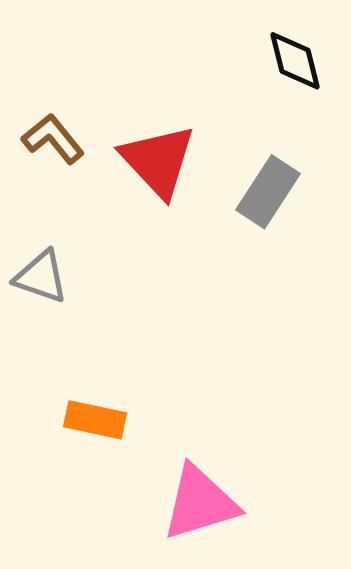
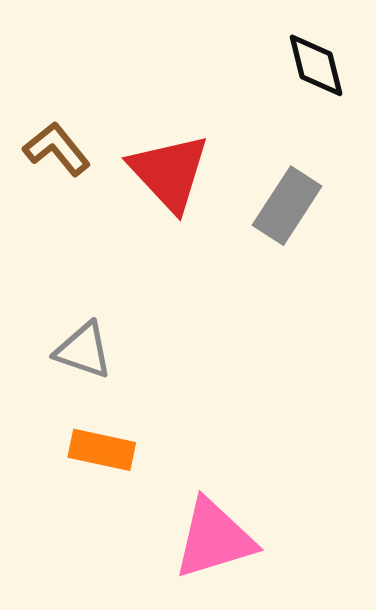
gray triangle: (41, 277) -> (84, 350), moved

